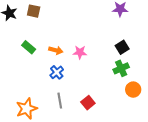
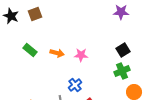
brown square: (34, 11) -> (35, 14), turned -32
blue cross: (57, 72) -> (75, 85), moved

